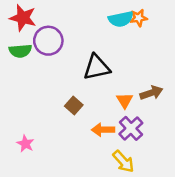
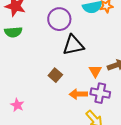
purple circle: (48, 41) -> (59, 19), moved
purple cross: (131, 128) -> (100, 93), turned -36

